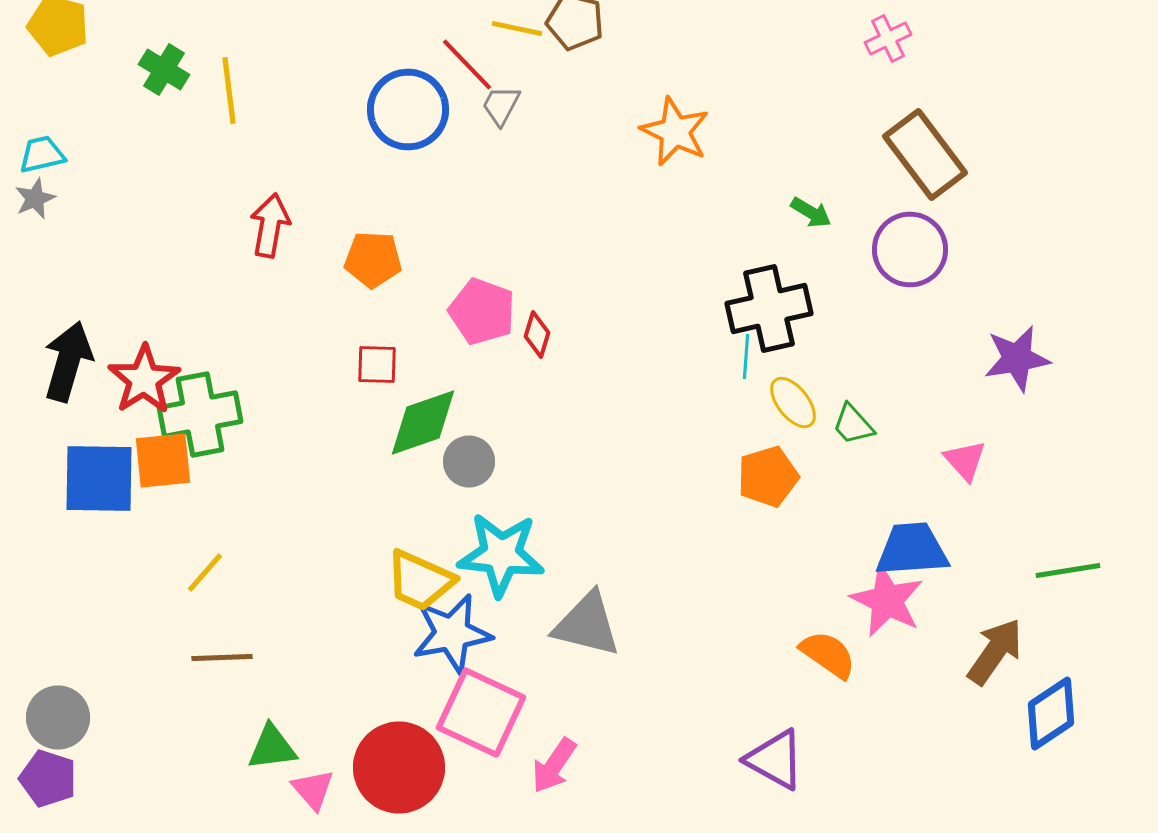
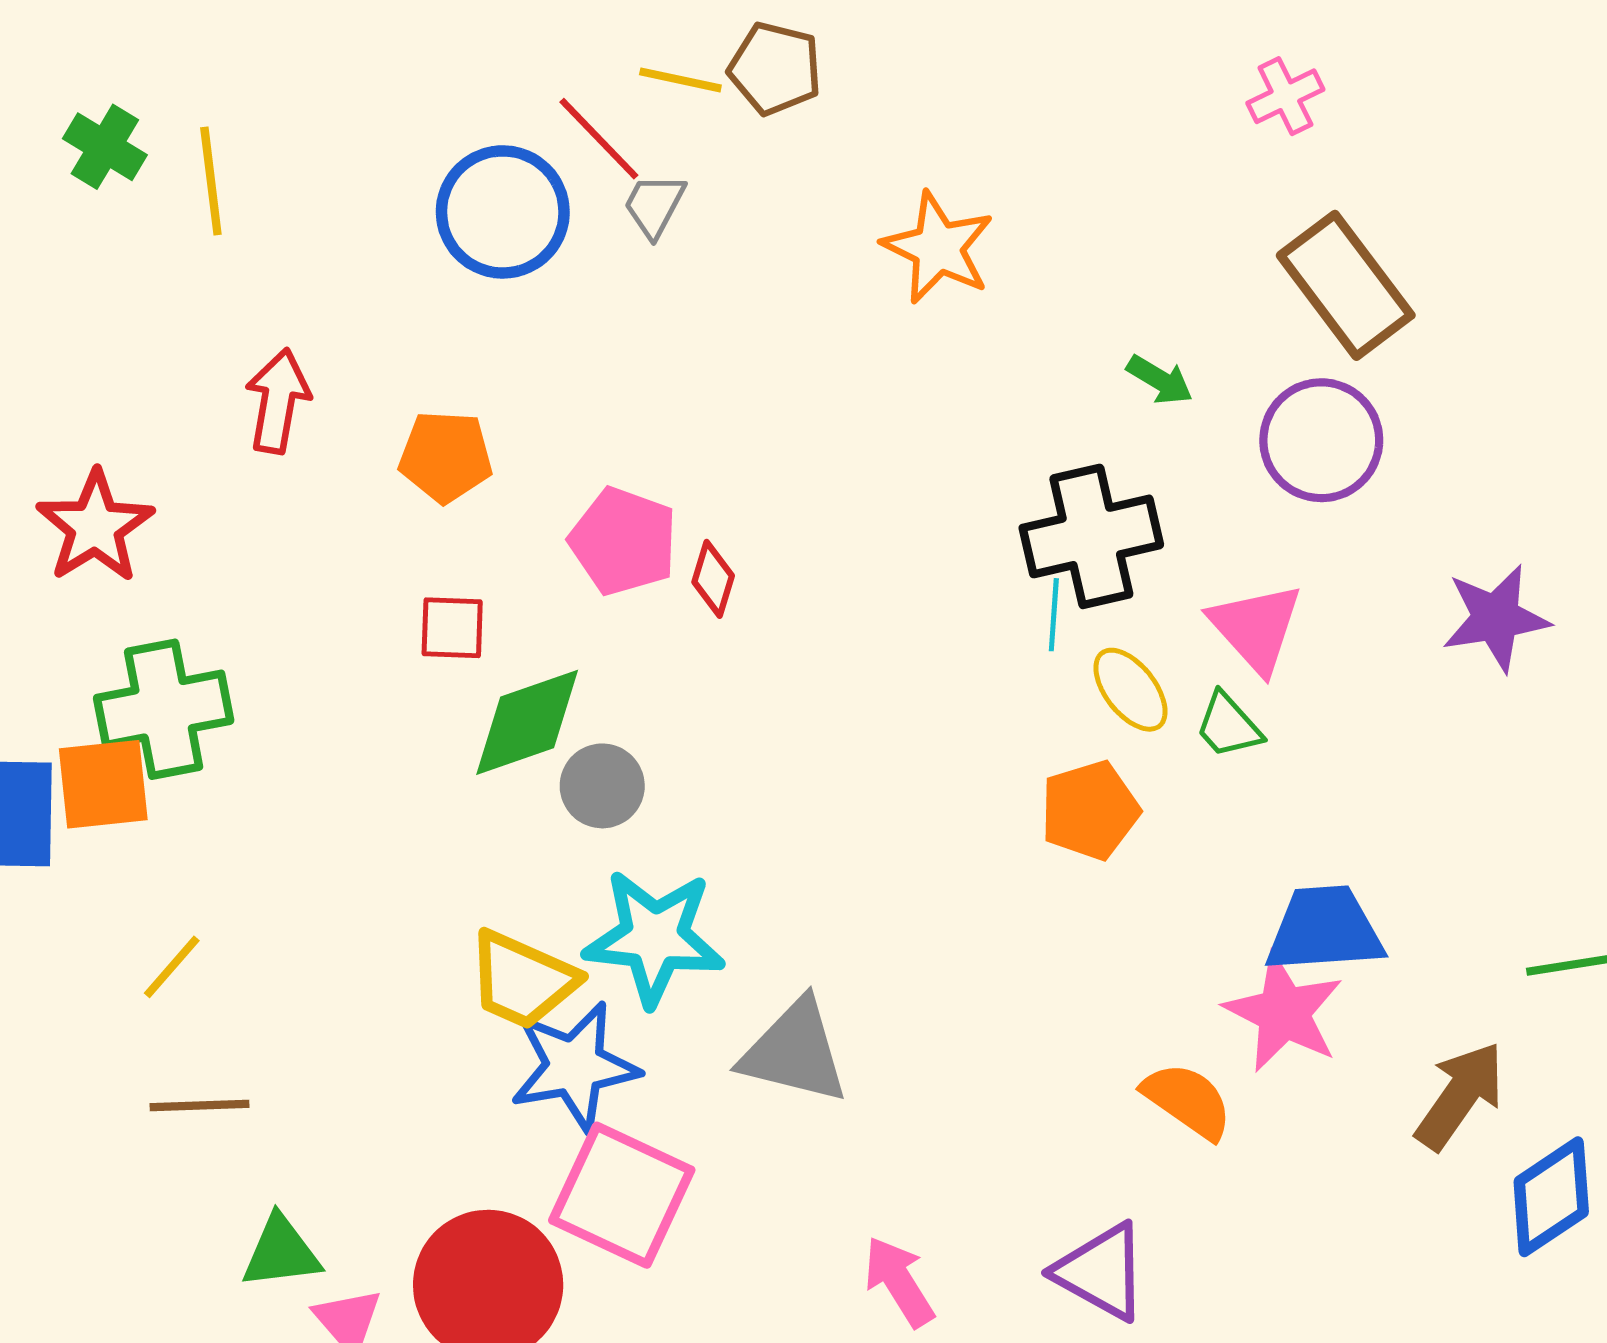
red star: (144, 380) -> (95, 527), moved
pink triangle: (965, 460) -> (1256, 628), moved, size x1.4
pink arrow: (554, 766) -> (899, 1282), moved, turned 114

